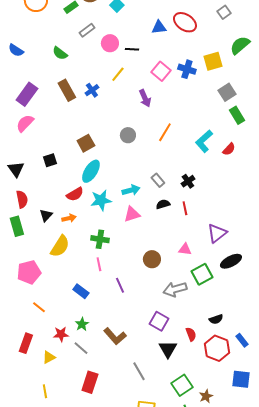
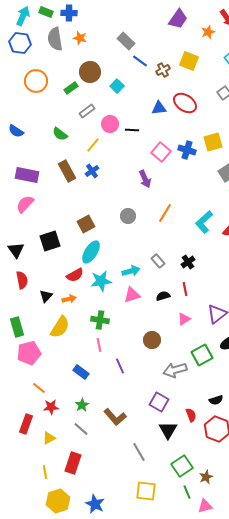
yellow line: (118, 74) -> (93, 145), moved
purple rectangle: (27, 94) -> (27, 175), turned 65
black square: (50, 160) -> (50, 241), size x1.5
black semicircle: (163, 204) -> (163, 296), moved
green rectangle: (17, 226) -> (17, 327), moved
pink triangle: (185, 249) -> (184, 319), moved, turned -40
red star: (61, 334) -> (51, 407), moved
red rectangle: (90, 382) -> (73, 463), moved

